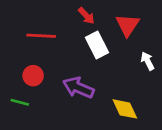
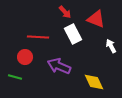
red triangle: (128, 25) -> (96, 19), turned -42
red line: (41, 36) -> (38, 37), moved

